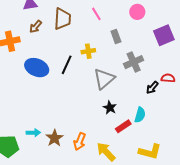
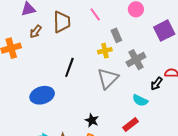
yellow cross: (88, 51) -> (105, 51), moved
blue ellipse: (37, 68) -> (42, 95), moved, turned -35
black star: (110, 108) -> (92, 120), moved
cyan semicircle: (140, 115) -> (140, 100), moved, turned 105

